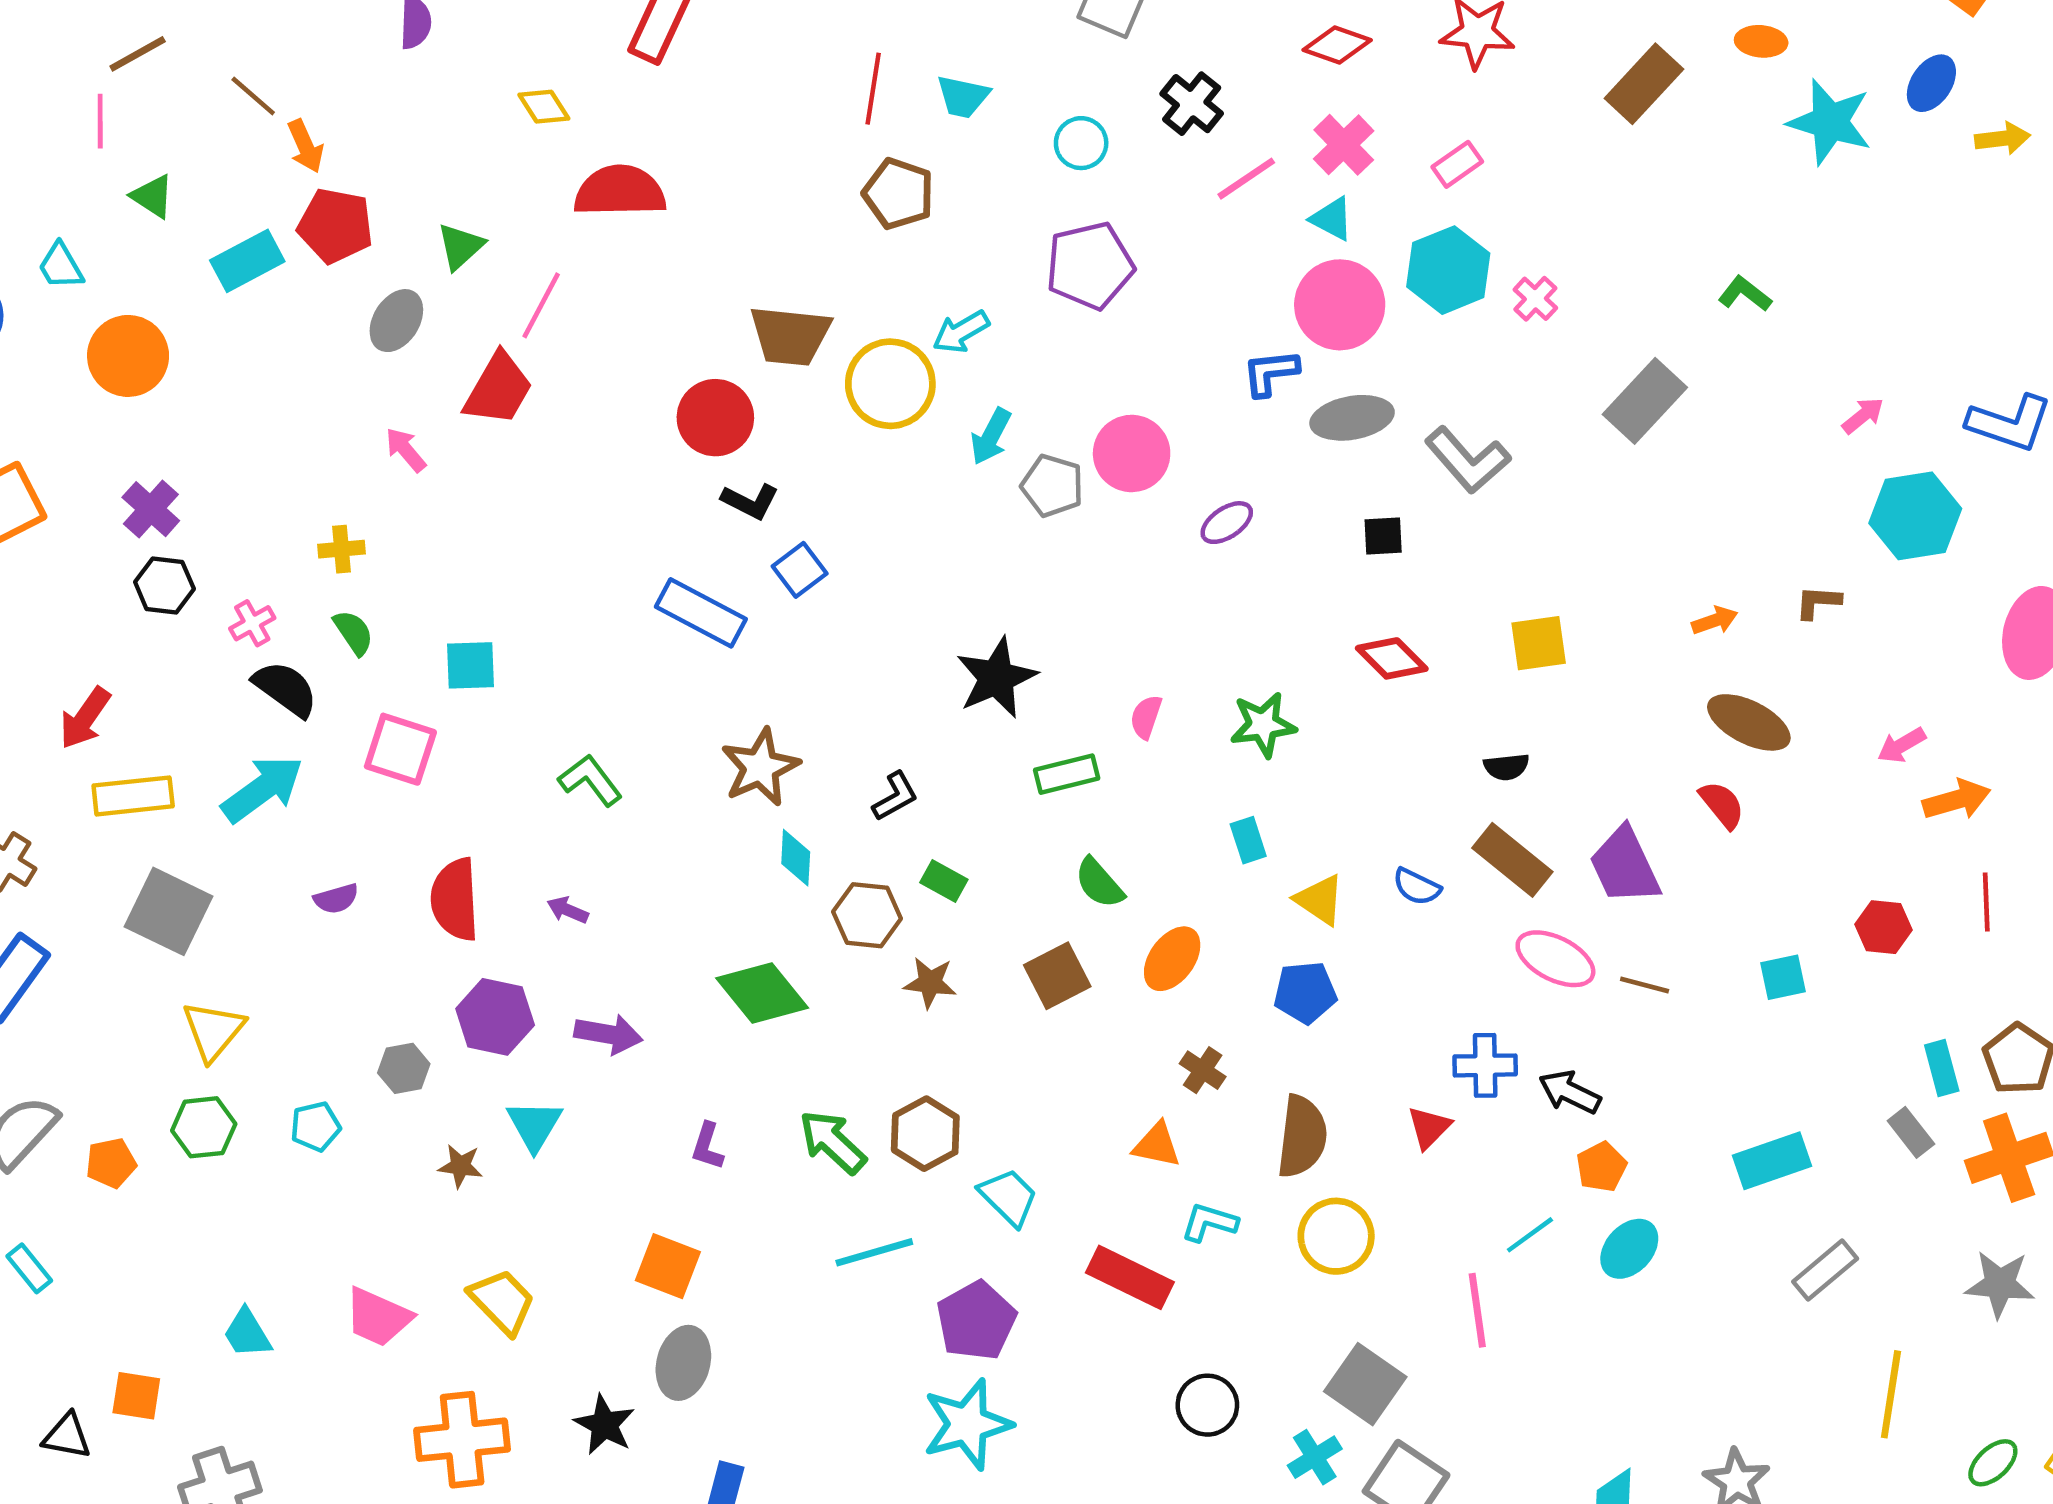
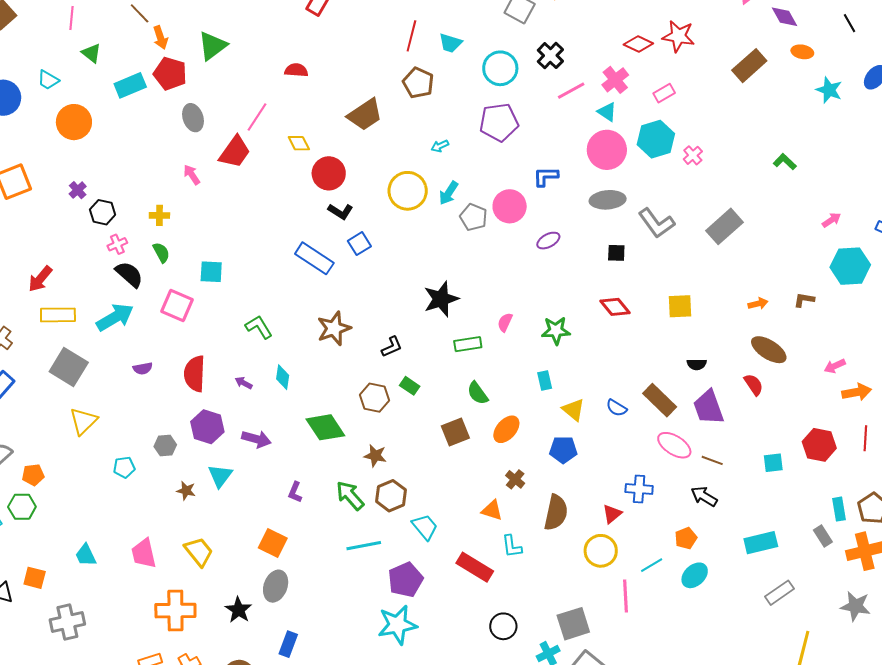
red diamond: (1337, 45) -> (638, 44), moved
yellow diamond: (544, 107) -> (299, 143), moved
cyan star: (1830, 122) -> (829, 90), size x0.7
cyan circle: (1081, 143) -> (500, 68), size x1.5
red semicircle: (620, 191) -> (296, 70), size x0.6
green triangle: (461, 246) -> (212, 46), moved, size x1.4
cyan trapezoid: (61, 266) -> (48, 80), turned -35
gray ellipse: (396, 321) -> (193, 118), turned -56
cyan arrow: (961, 332) -> (440, 146), size x0.7
brown trapezoid: (790, 336) -> (365, 115), moved, turned -45
blue L-shape: (1270, 373) -> (546, 177), moved
yellow circle: (890, 384) -> (408, 191), moved
gray rectangle: (1645, 401) -> (724, 226), moved
purple cross: (151, 509) -> (78, 190), size x0.7
black hexagon: (164, 585) -> (103, 212), moved
black semicircle: (1506, 767) -> (697, 364), moved
cyan diamond: (796, 858) -> (283, 377), moved
red hexagon: (1884, 927) -> (819, 445), size x1.4
brown star: (930, 983) -> (375, 456), moved
black arrow: (1570, 1092) -> (704, 496), moved
green hexagon: (204, 1127) -> (22, 507), moved
cyan L-shape: (1209, 1222) -> (512, 546), turned -120
yellow circle: (1336, 1236) -> (601, 551), moved
pink trapezoid: (378, 1317) -> (144, 553), turned 48
gray square: (1365, 1384) -> (573, 624), turned 32

